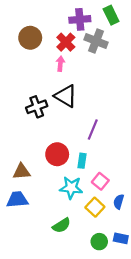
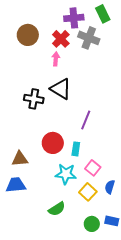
black cross: (37, 107) -> (34, 99), turned 30

